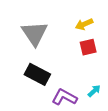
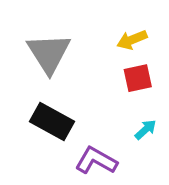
cyan arrow: (94, 91) -> (145, 130), moved

